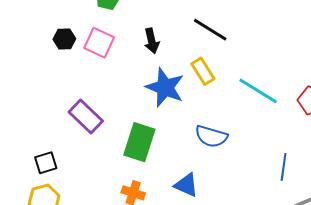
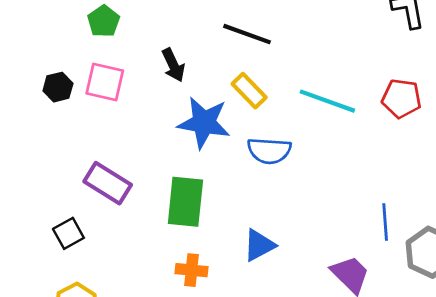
blue semicircle: (211, 136) -> (269, 151), moved
black square: (46, 163) -> (68, 233), moved
blue line: (284, 167) -> (385, 222), moved
blue triangle: (186, 185) -> (259, 245), turned -40

